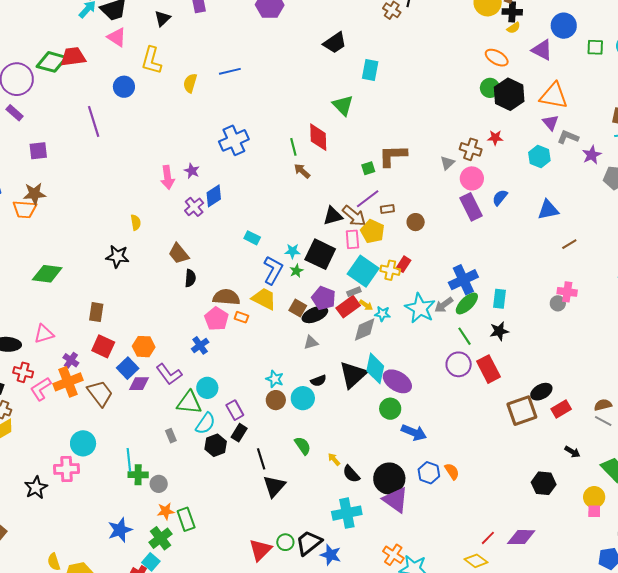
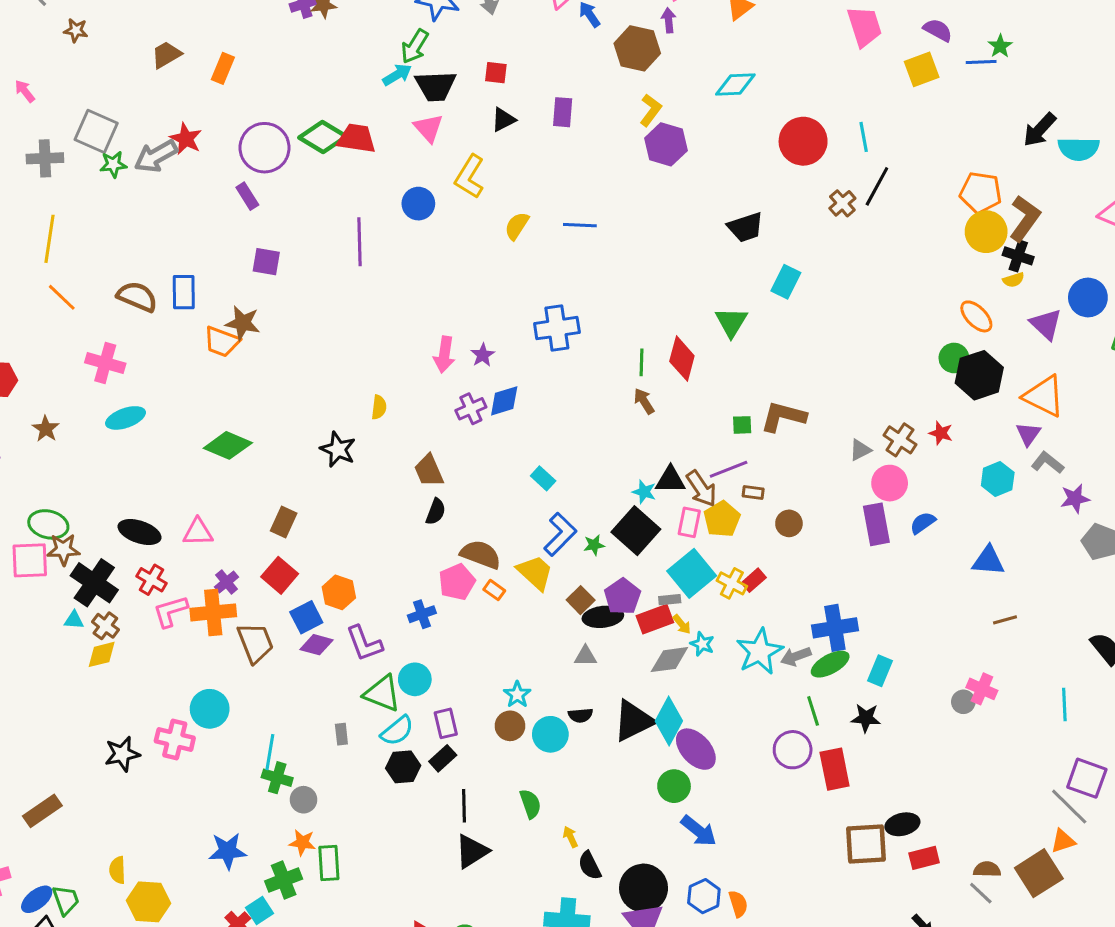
cyan star: (292, 251) -> (644, 492), moved

